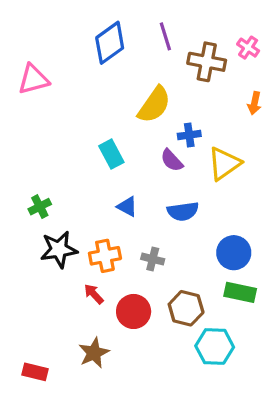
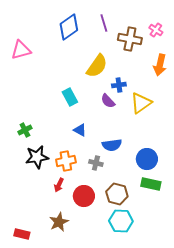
orange arrow: (254, 103) -> (160, 65), size x1.5
blue semicircle: (183, 211) -> (112, 145), moved
red arrow: (94, 294) -> (59, 185), turned -112
cyan hexagon: (215, 346) -> (121, 221), moved

